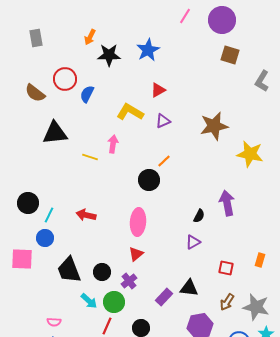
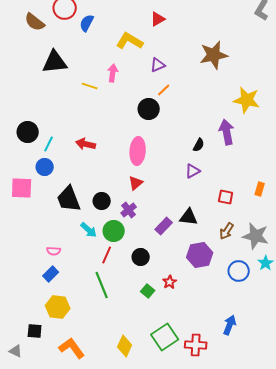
purple triangle: (163, 121) -> (158, 65), moved
yellow star: (250, 154) -> (247, 100), moved

